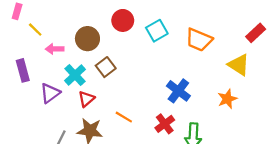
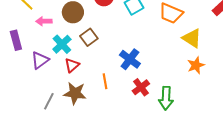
yellow triangle: (239, 65) -> (192, 38), moved
blue cross: (178, 91) -> (130, 59), moved
orange line: (124, 117) -> (105, 81), turned 49

